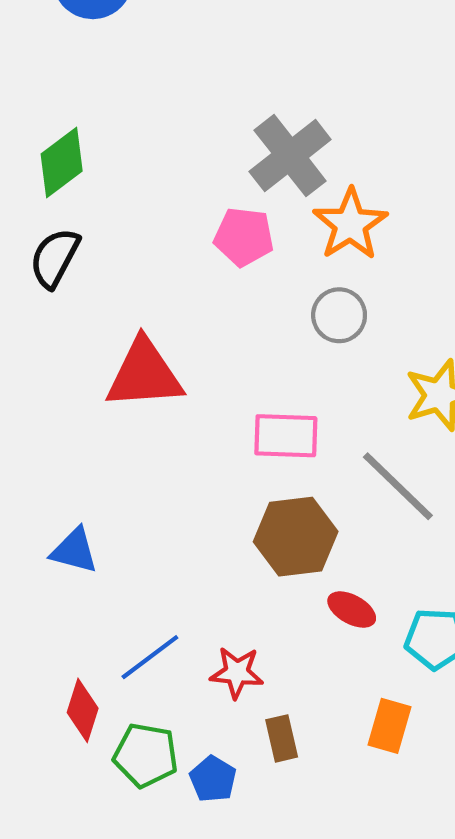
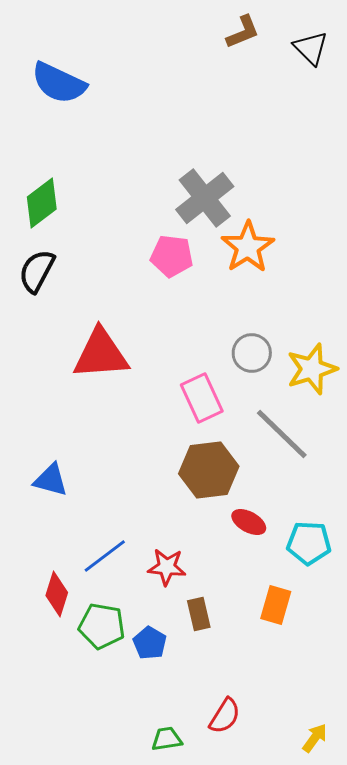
gray circle: (339, 315) -> (252, 353), moved
pink rectangle: (286, 436) -> (202, 398), turned 63

